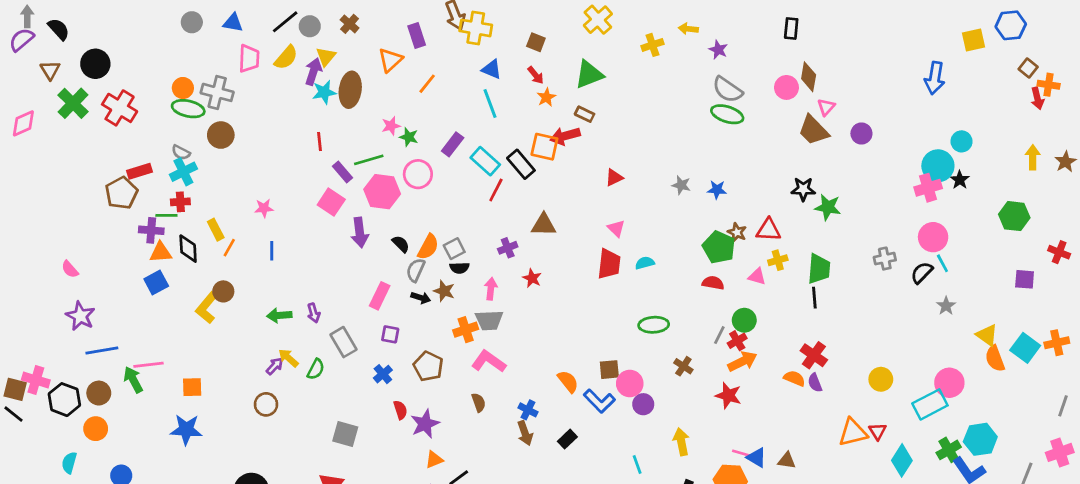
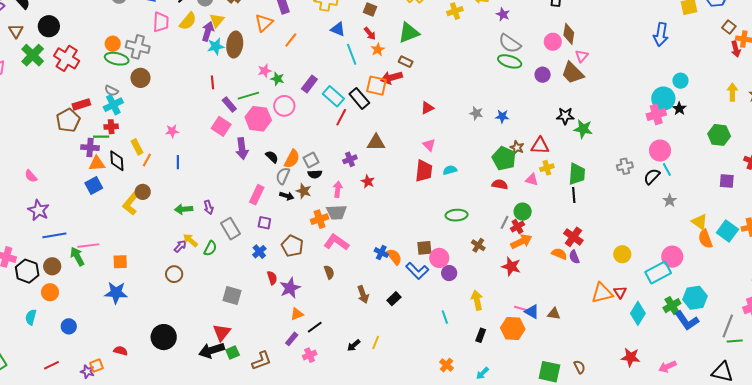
cyan line: (490, 104) -> (352, 54), moved
purple circle: (861, 134) -> (543, 75), moved
blue cross: (528, 410) -> (381, 253), moved

